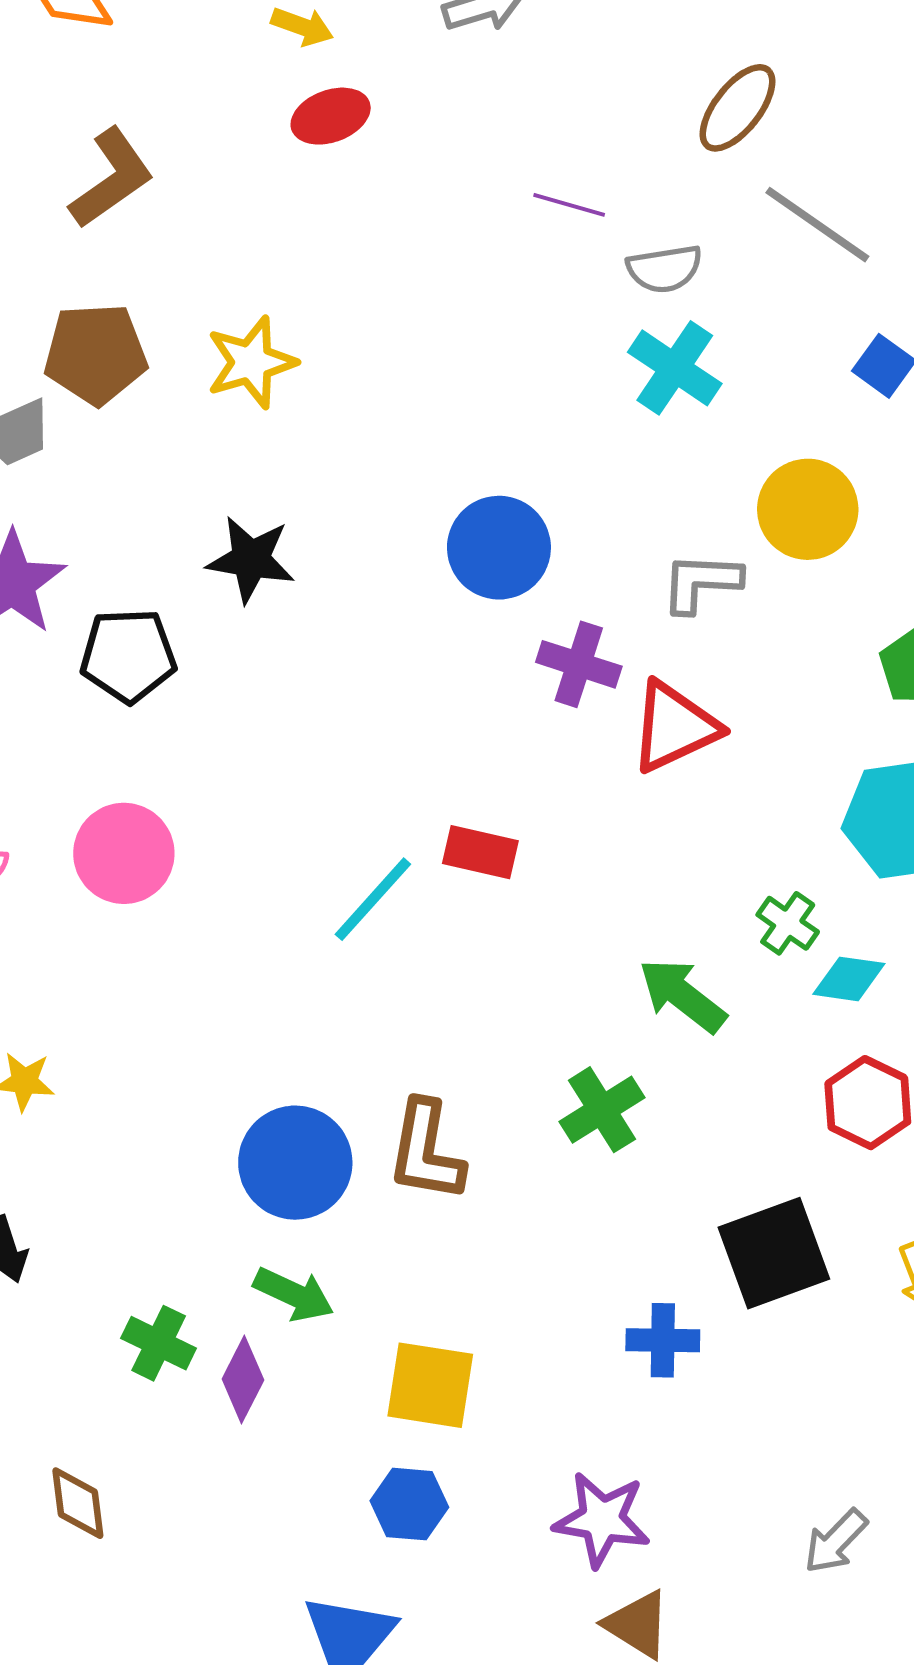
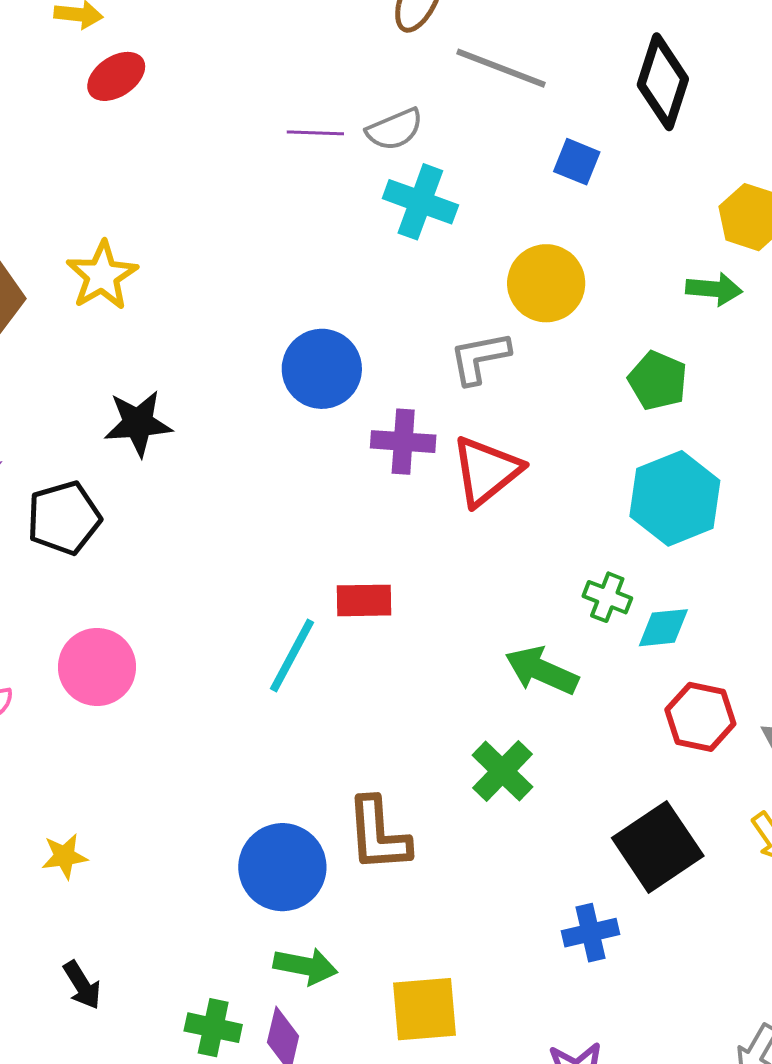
purple line: (569, 205) -> (315, 133), moved

